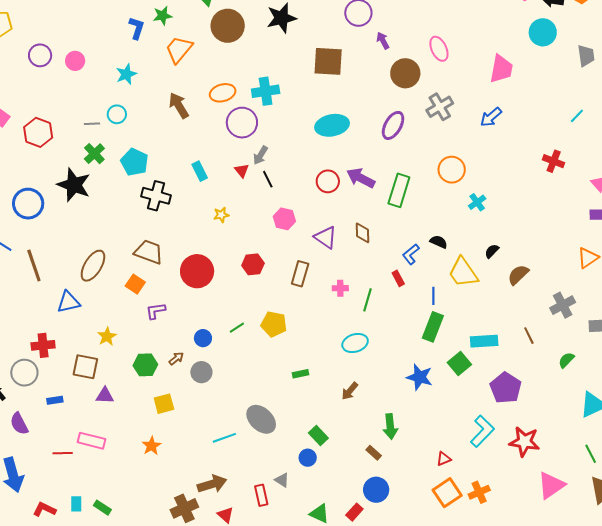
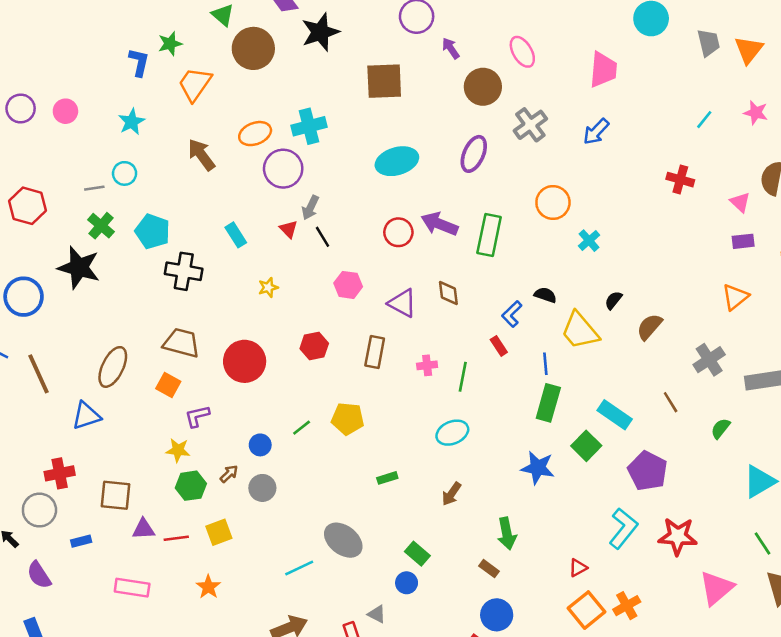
yellow star: (107, 336) -> (178, 450), moved, turned -30
cyan rectangle: (484, 341) -> (615, 415), turned 44
red line: (63, 453) -> (176, 538), moved

